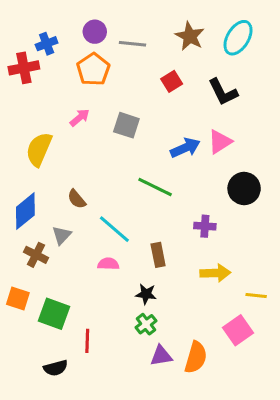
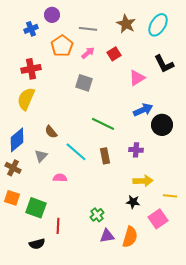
purple circle: (95, 32) -> (52, 15), moved
red cross: (24, 68) -> (31, 69), moved
black L-shape: (223, 92) -> (164, 64), moved
pink arrow: (80, 118) -> (88, 53), moved
pink triangle: (220, 142) -> (137, 78), moved
blue arrow: (185, 148) -> (143, 110), moved
brown cross: (36, 255) -> (13, 168), moved
brown rectangle: (158, 255) -> (105, 156), moved
pink semicircle: (108, 264) -> (60, 178), moved
black star: (146, 294) -> (133, 202), moved

